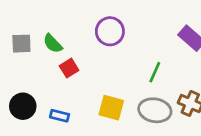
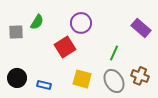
green semicircle: (53, 44) -> (37, 22), moved, turned -105
red square: (69, 68) -> (65, 47), moved, size x1.5
gray ellipse: (155, 110) -> (114, 81), turned 50

